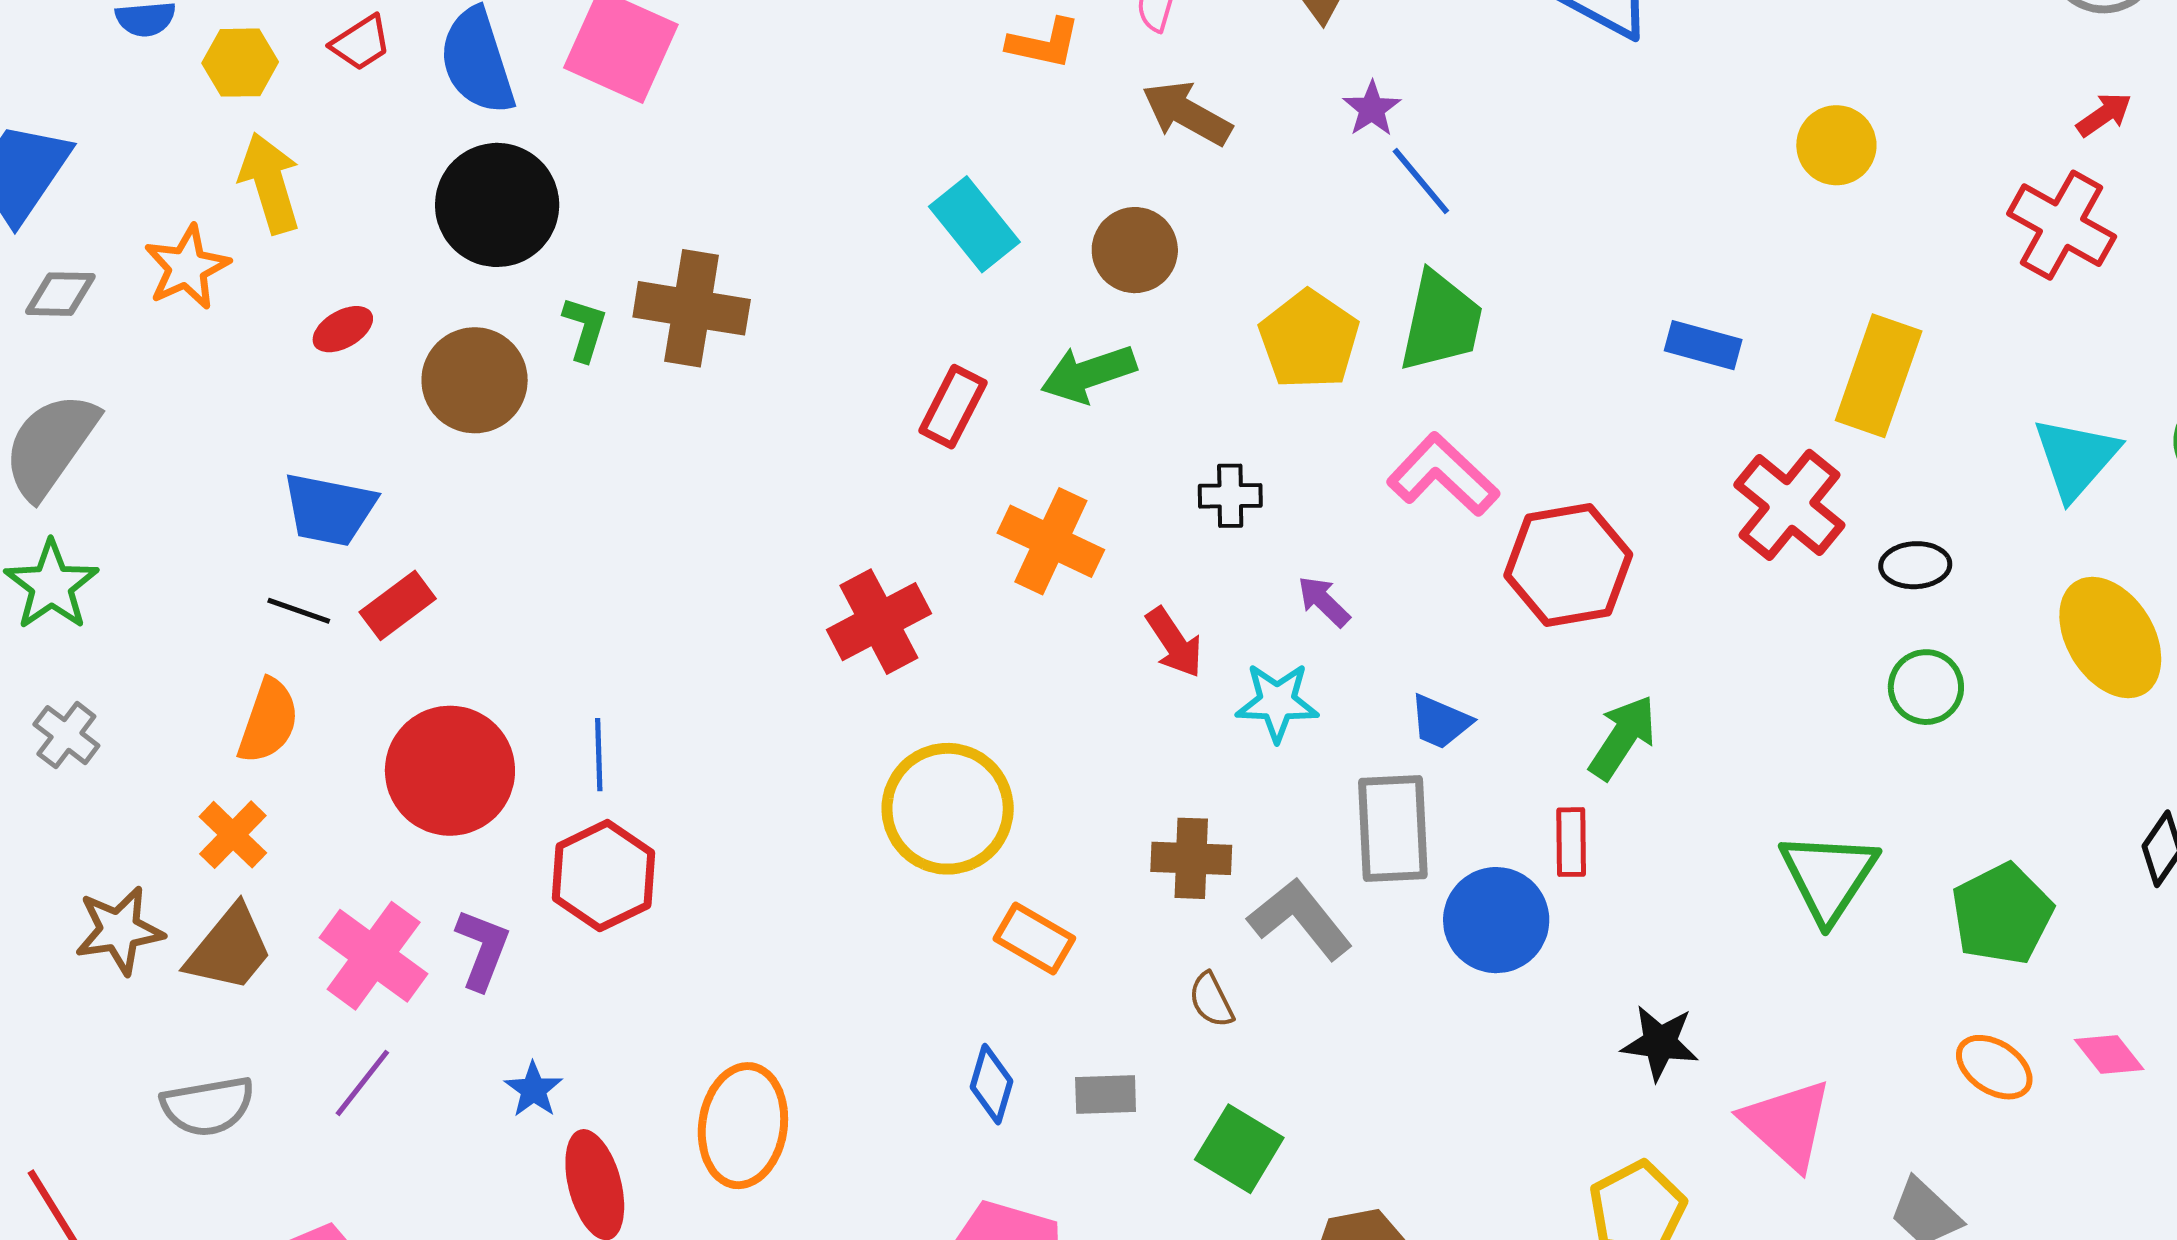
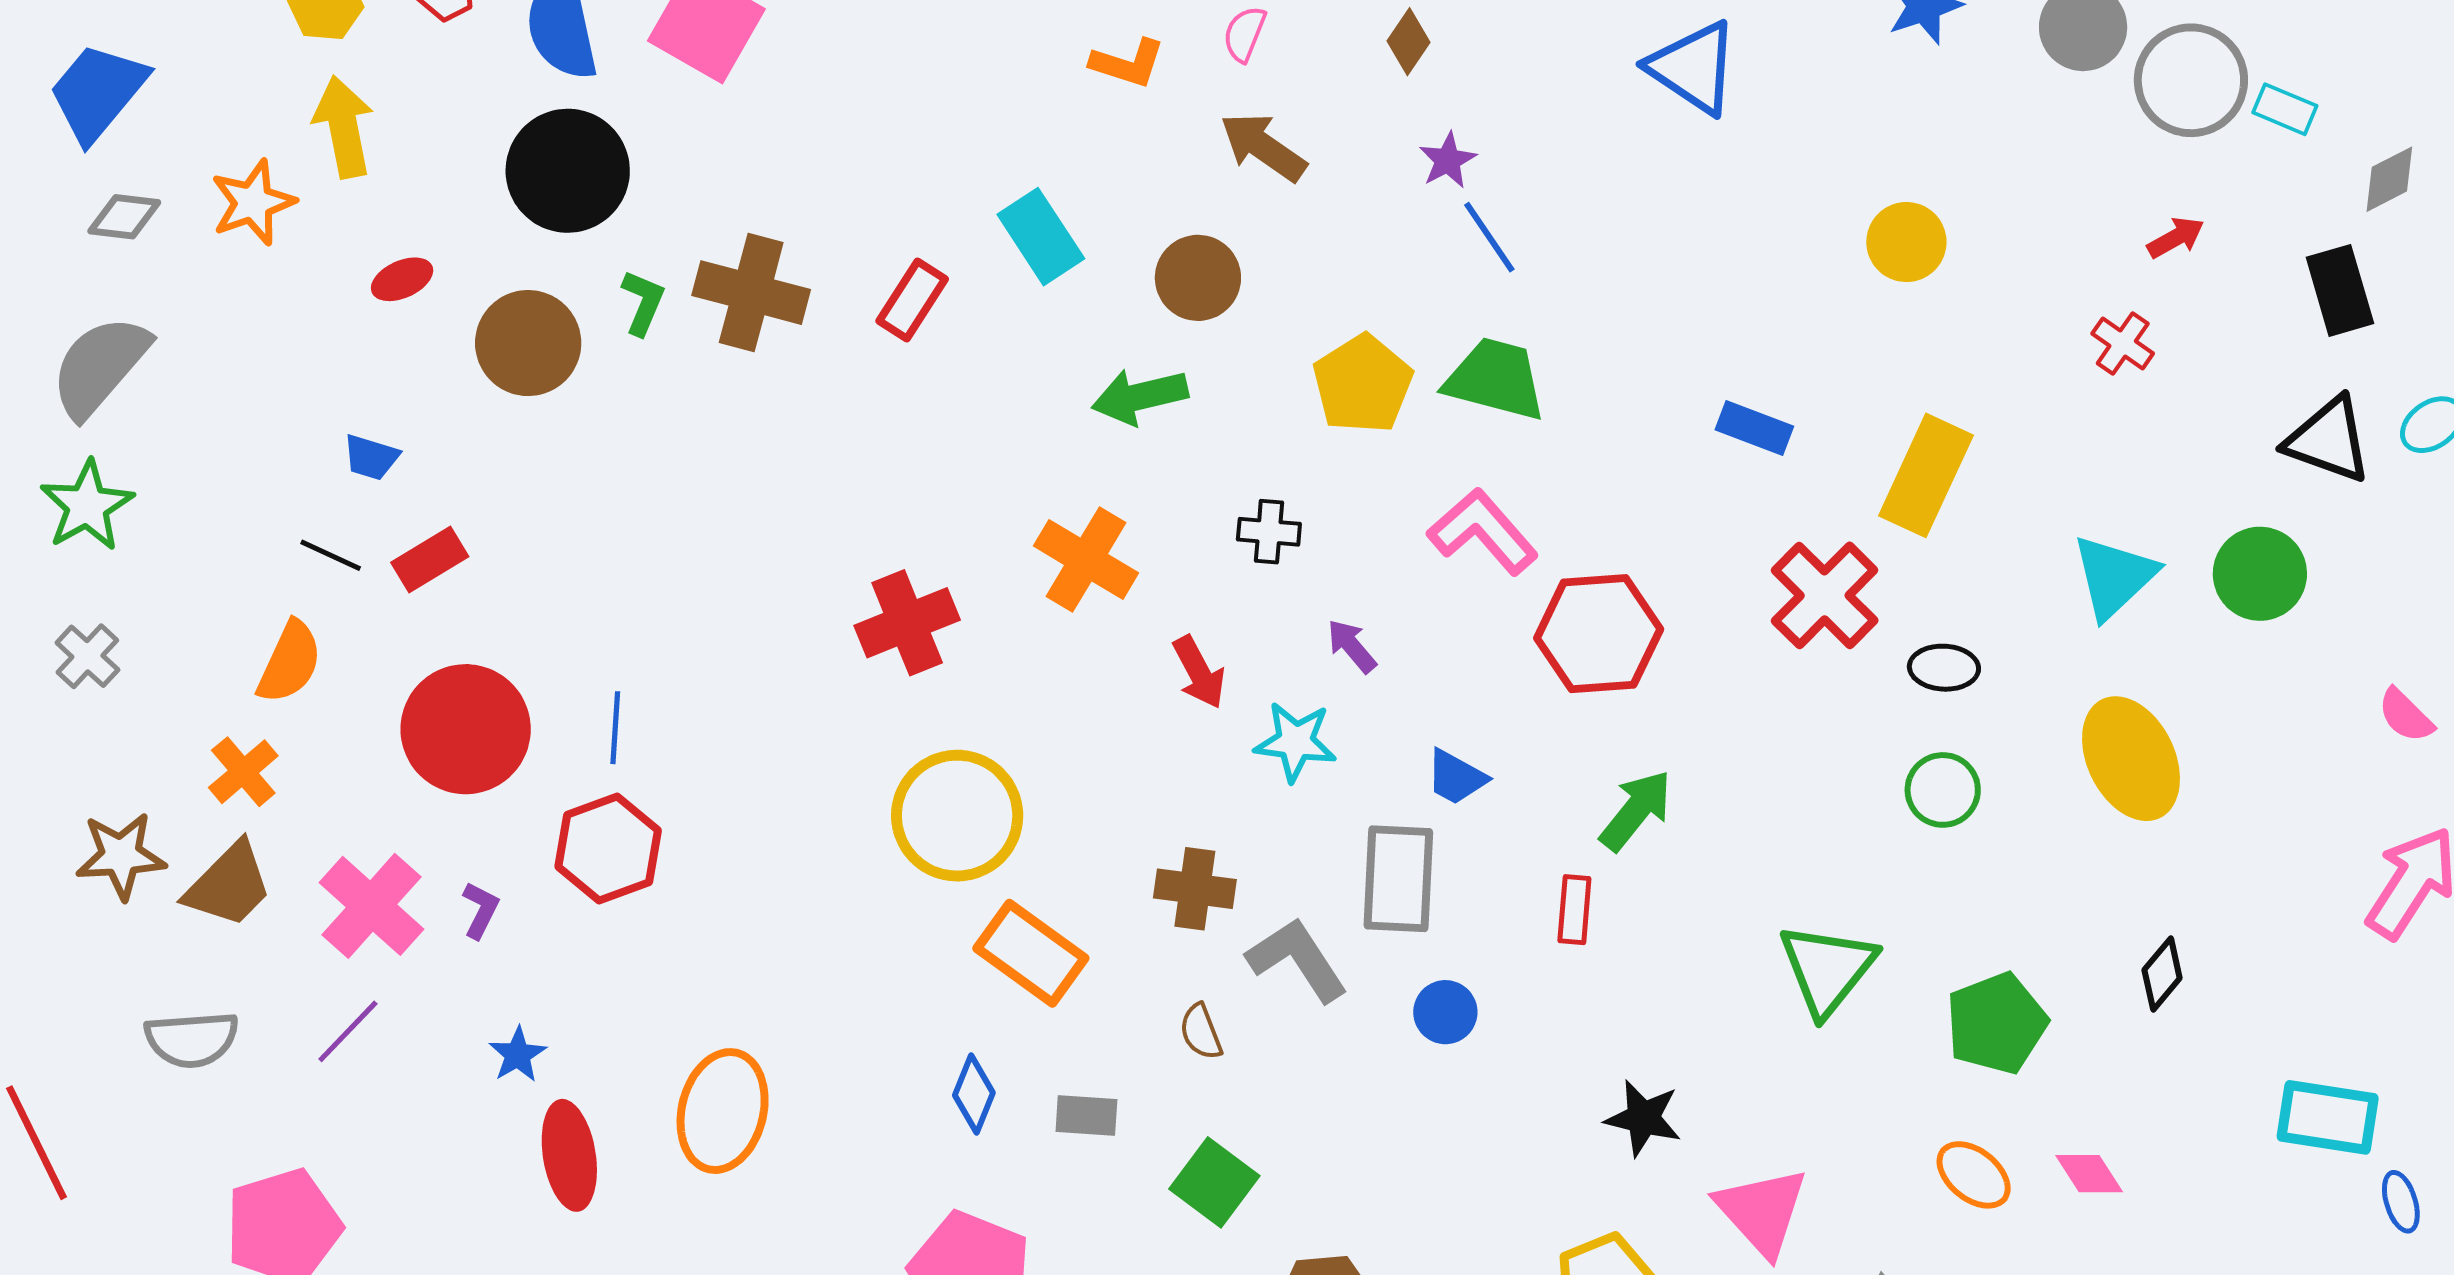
red cross: (2062, 225) -> (2123, 343), size x0.6
green trapezoid: (1441, 322) -> (1496, 379), turned -93
red rectangle: (953, 407) -> (912, 300), moved
blue trapezoid: (329, 509) -> (371, 457), size x0.6
blue circle: (1496, 920) -> (1445, 1012), moved, size x0.6
orange rectangle: (1034, 939) -> (1031, 953), size x1.4
purple L-shape: (482, 949) -> (481, 910), size x0.7

